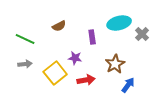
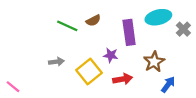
purple rectangle: (92, 37) -> (129, 32), size x1.6
green line: (25, 39) -> (67, 26), moved

